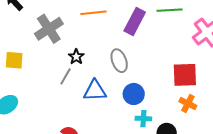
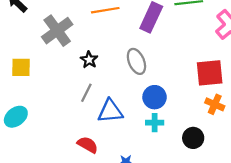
gray line: (65, 76) -> (86, 93), moved
blue triangle: (95, 91) -> (110, 111), moved
cyan cross: (143, 119) -> (155, 123), moved

